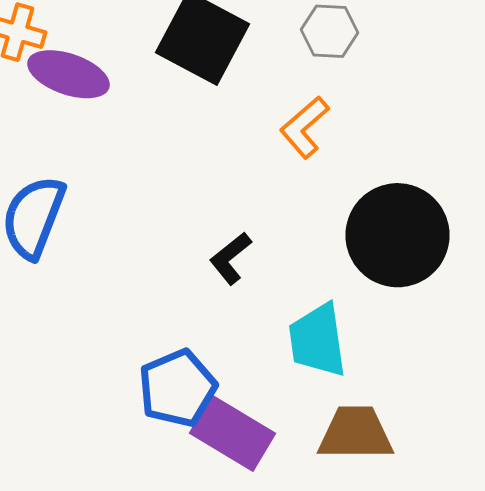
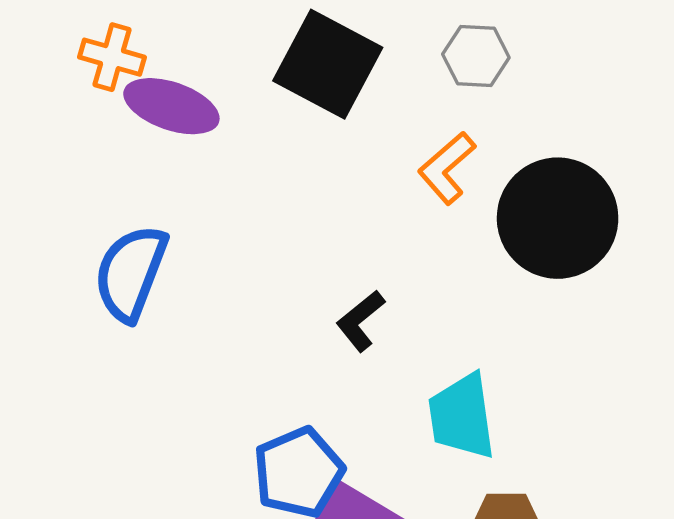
black circle: (398, 235) -> (558, 218), moved

